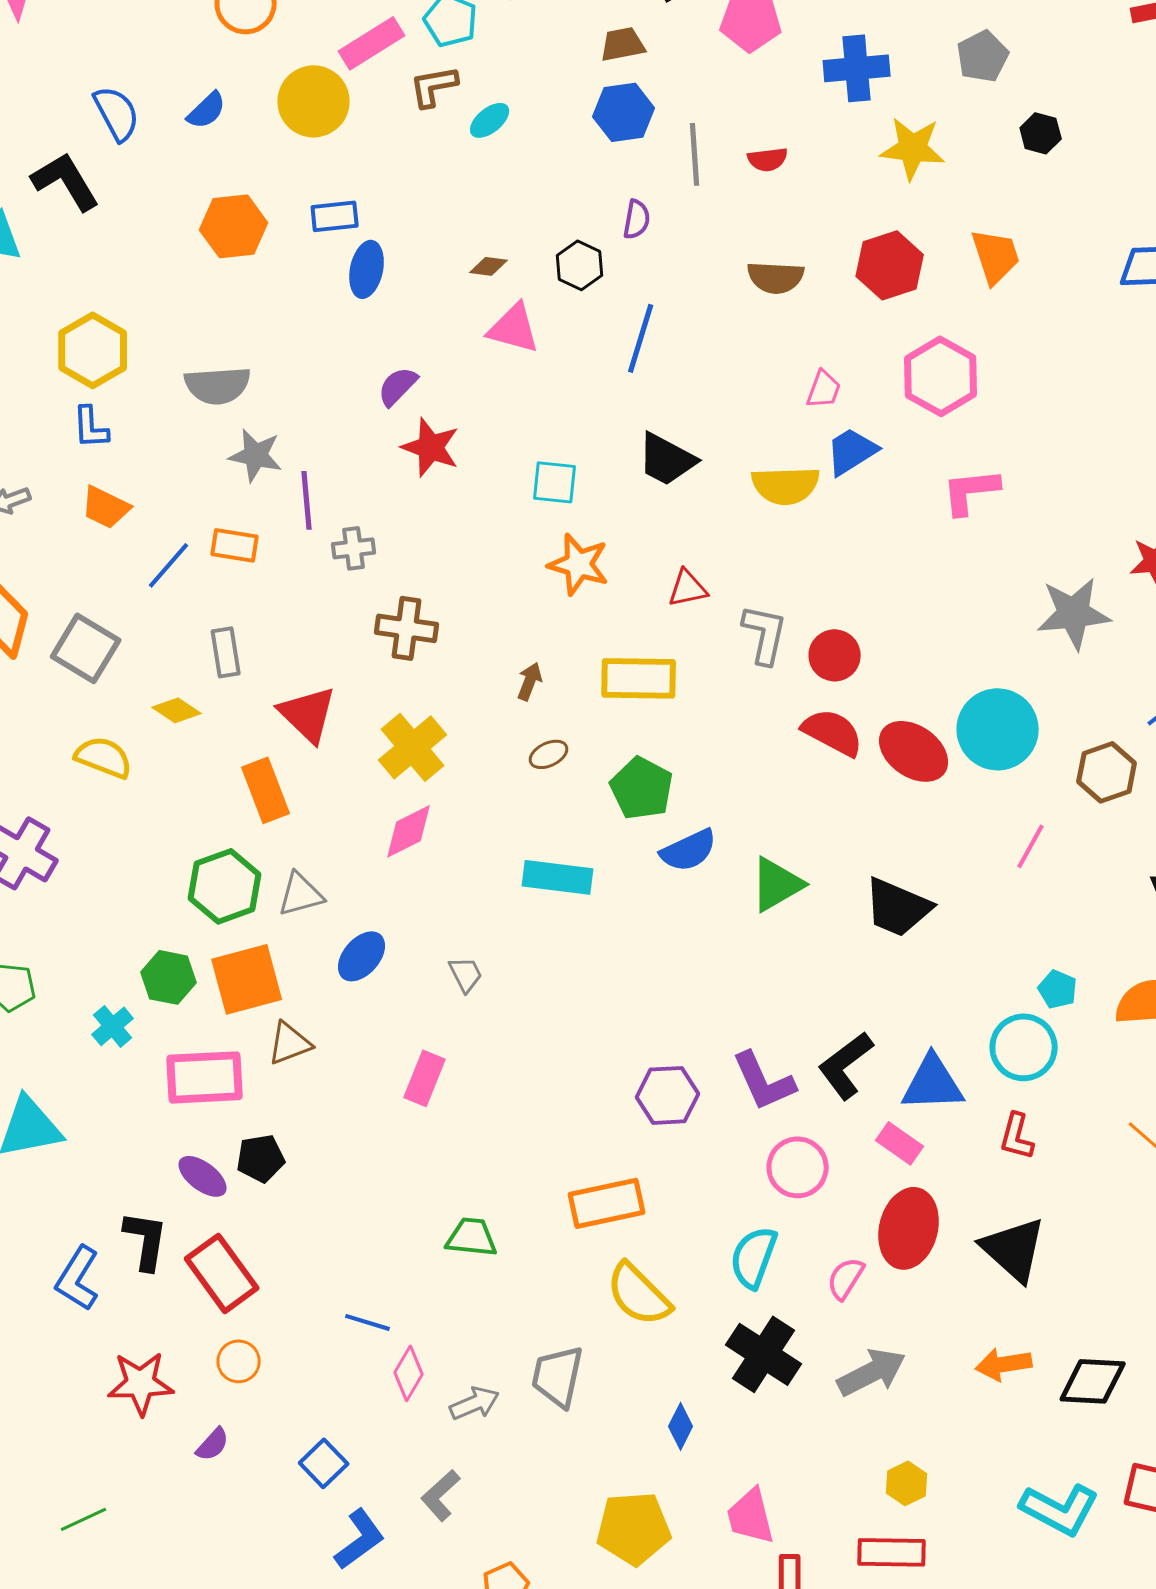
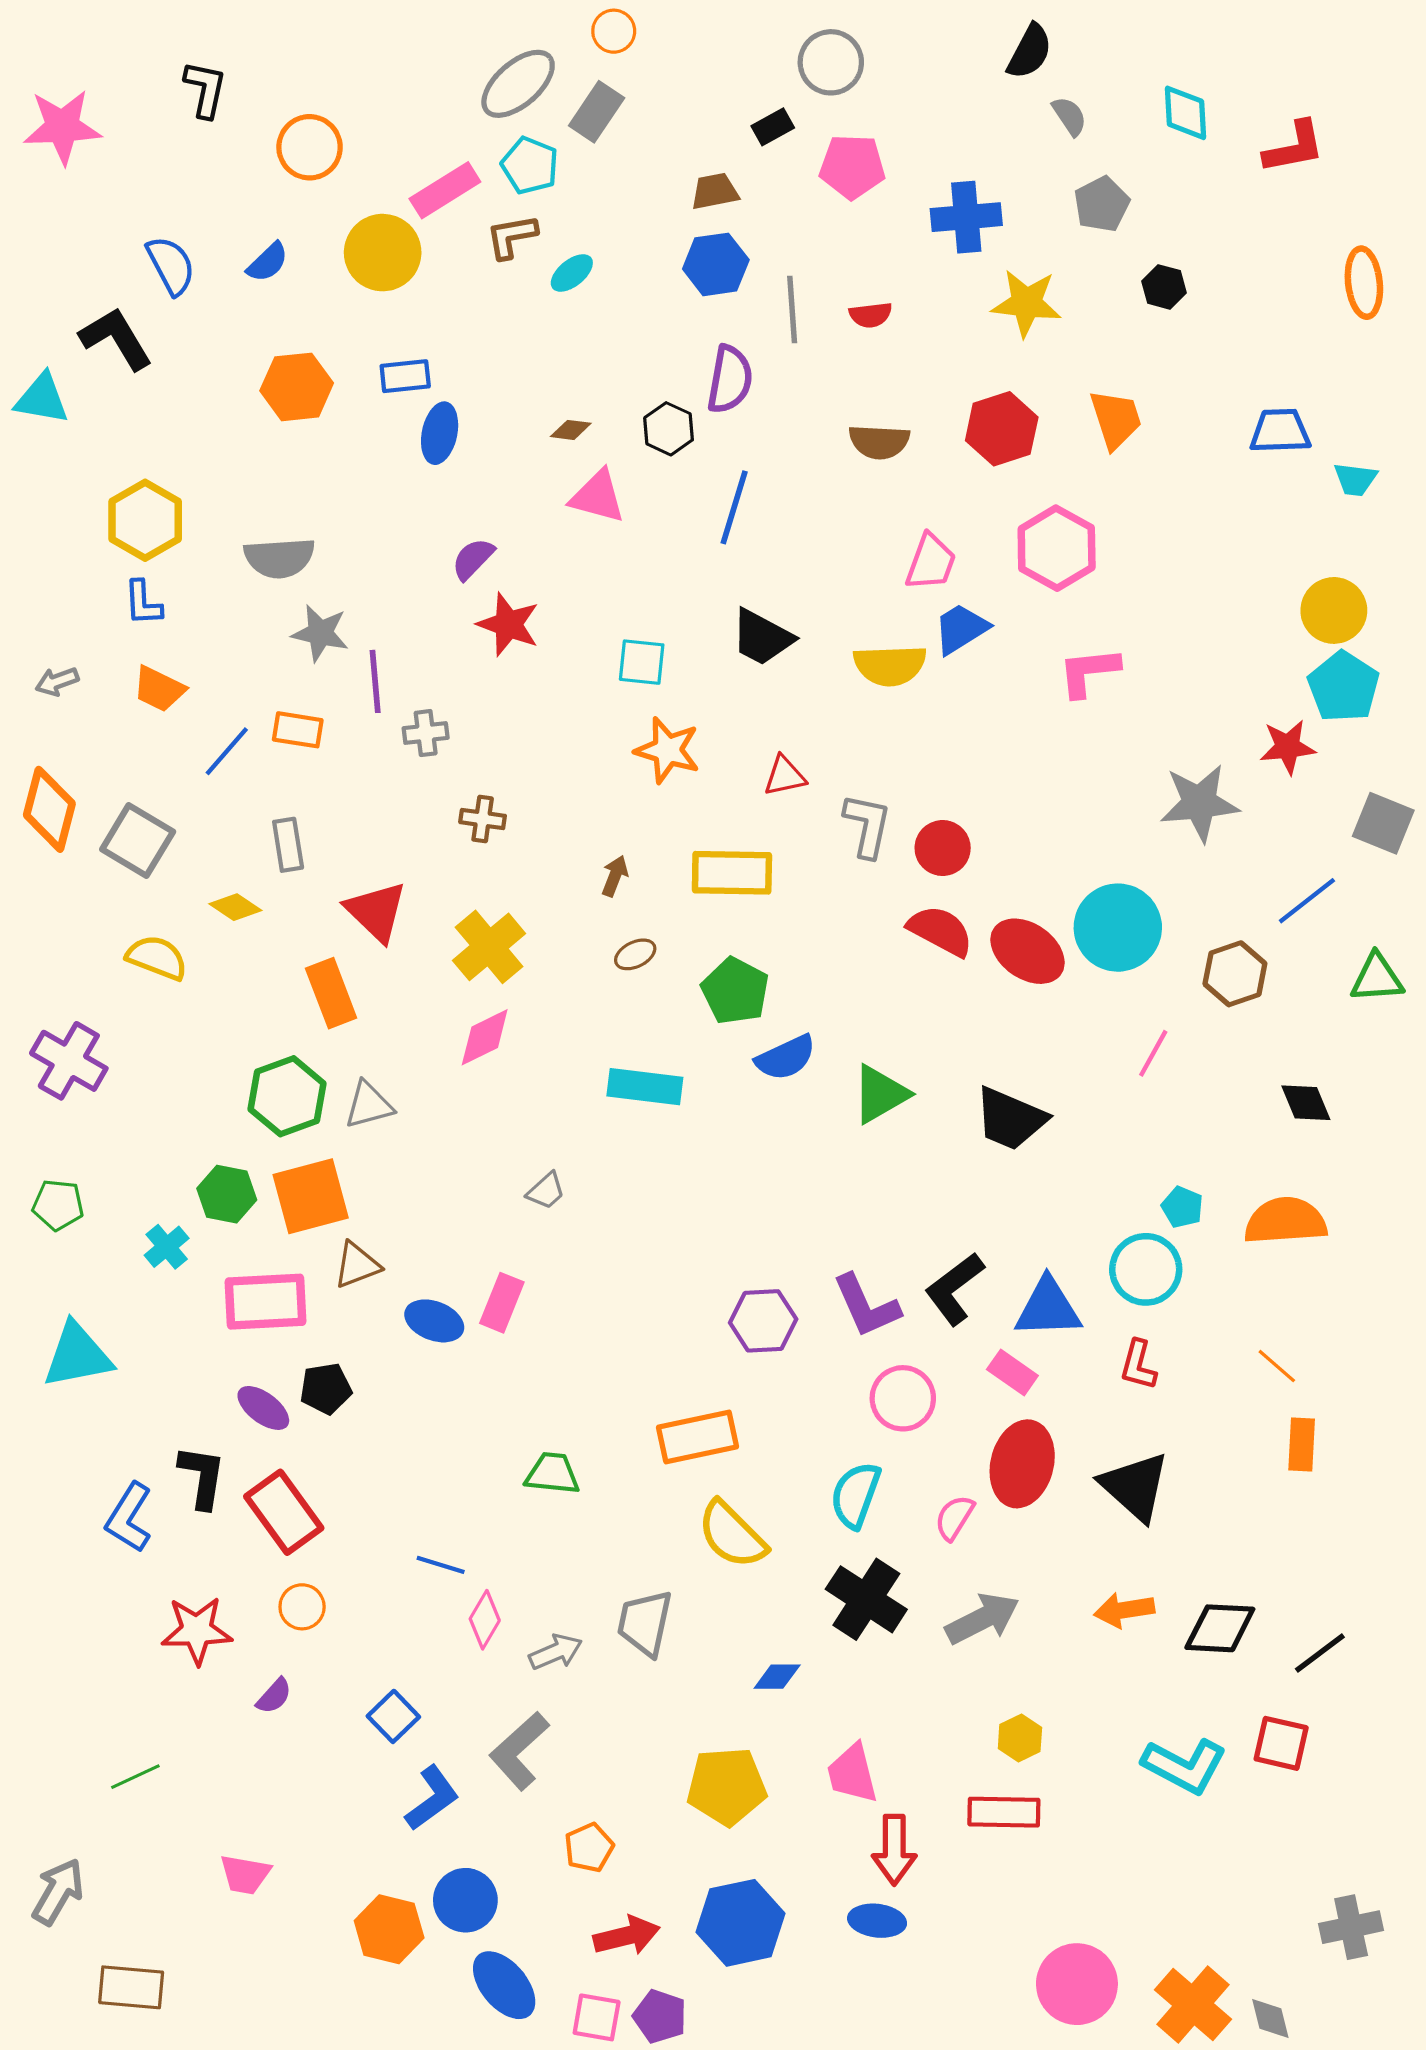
purple semicircle: (637, 219) -> (730, 379), size x1.6
pink trapezoid: (824, 389) -> (931, 562), size x1.4
brown cross: (407, 628) -> (483, 819), size x0.7
blue ellipse: (362, 956) -> (434, 1321), moved, turned 70
gray trapezoid: (466, 974) -> (546, 1191), turned 75
blue diamond: (681, 1426) -> (777, 1677), turned 63
gray L-shape: (441, 1495) -> (519, 1751), size x1.4

